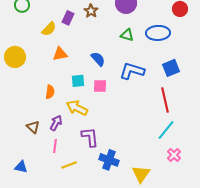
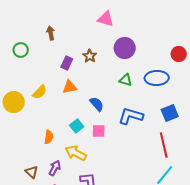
yellow semicircle: (49, 29) -> (40, 92), moved
orange triangle: (60, 54) -> (70, 87), moved
cyan square: (78, 81) -> (77, 126), turned -32

